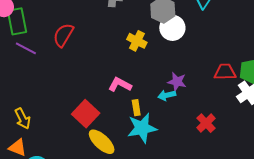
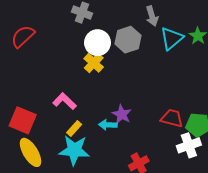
white circle: (172, 28) -> (98, 43), moved
yellow rectangle: (136, 108) -> (74, 128), turned 35
red square: (86, 114) -> (23, 120), turned -36

